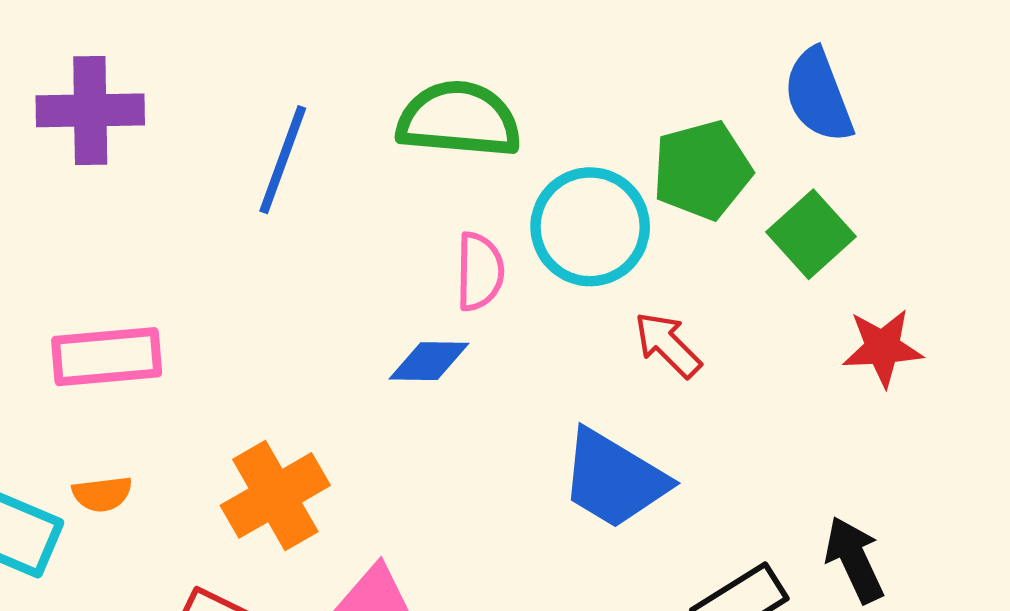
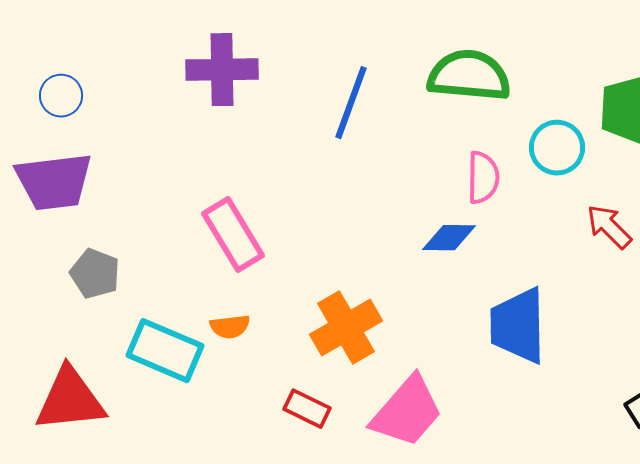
cyan circle: (590, 227) -> (557, 148), size x0.7
pink rectangle: (107, 357) -> (233, 235), turned 64
blue trapezoid: (614, 479) -> (518, 326), moved, turned 58

